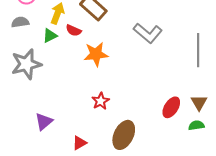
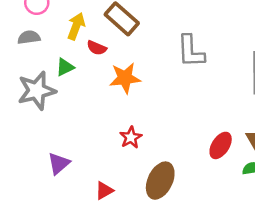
gray L-shape: (148, 33) -> (191, 51), turned 48
green triangle: (50, 36) -> (65, 67), moved

